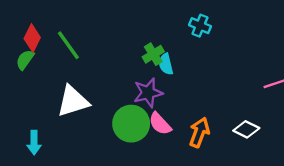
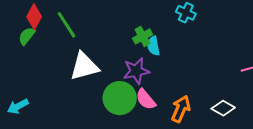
white triangle: (73, 101) -> (84, 66), moved
cyan arrow: (34, 143) -> (18, 106), moved, turned 60

